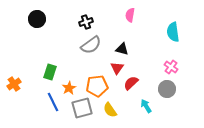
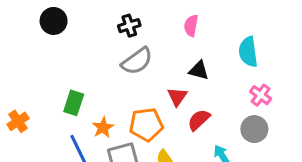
pink semicircle: (130, 15) -> (191, 26), moved
cyan semicircle: (173, 32) -> (248, 52), moved
black triangle: (122, 49) -> (199, 70), moved

